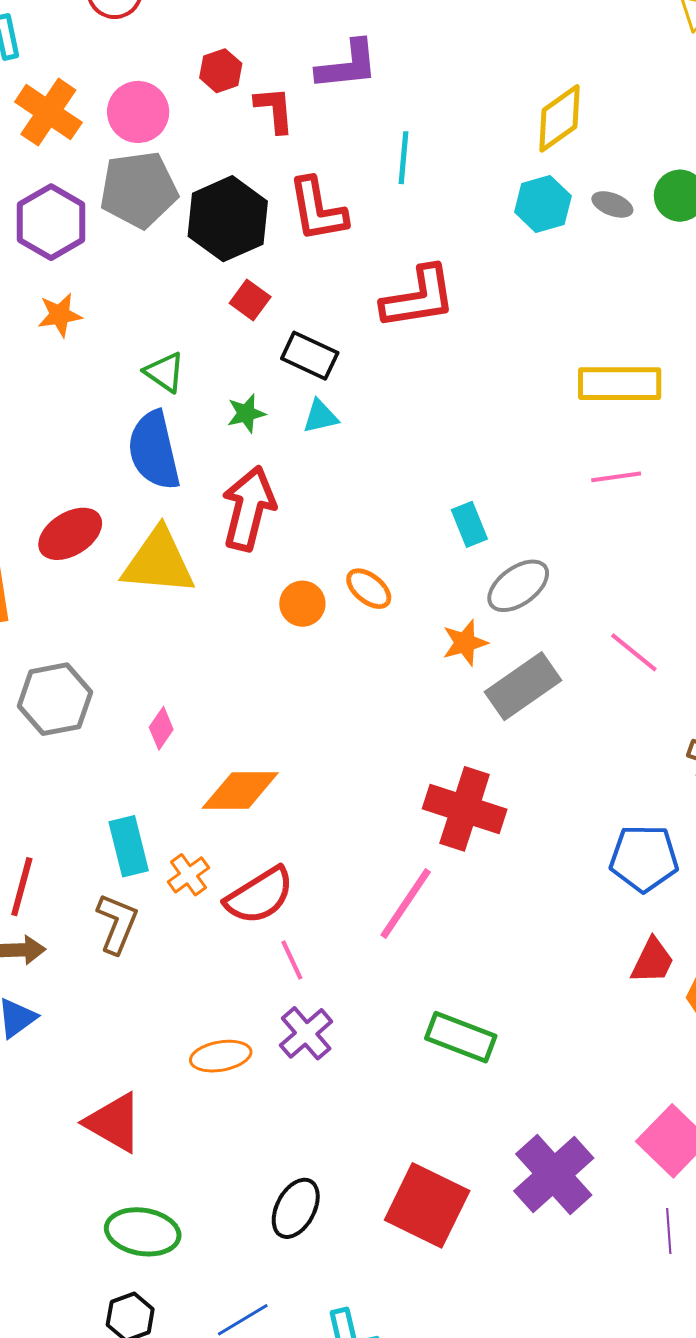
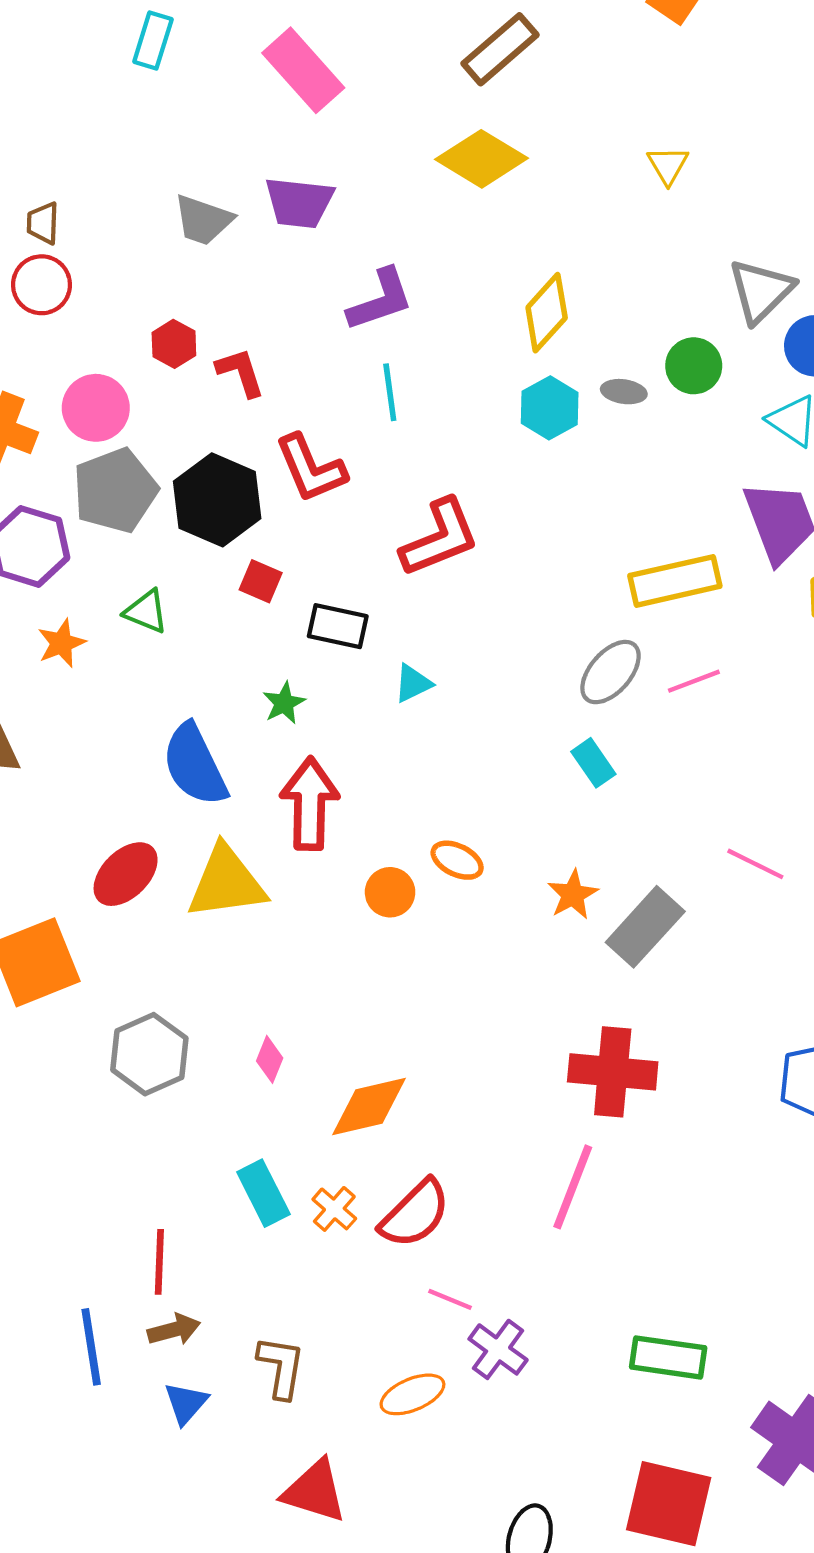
purple L-shape: (347, 65) -> (380, 300), moved
green triangle: (165, 372) -> (146, 612), moved
cyan triangle: (320, 416) -> (413, 683), moved
cyan rectangle: (469, 524) -> (593, 763), moved
gray ellipse: (518, 586) -> (611, 672), moved
brown L-shape: (117, 923) -> (281, 1367), moved
pink line: (292, 960) -> (450, 1299), moved, turned -30
green rectangle: (461, 1037) -> (668, 1357), moved

